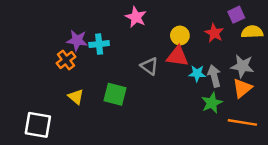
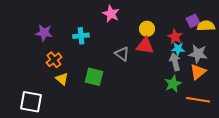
purple square: (236, 15) -> (193, 21), moved
red star: (214, 33) -> (175, 37), moved
purple star: (77, 40) -> (44, 33), moved
orange cross: (66, 60) -> (54, 60), moved
cyan star: (197, 73) -> (178, 49), moved

